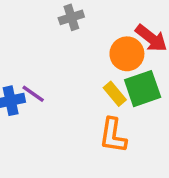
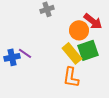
yellow rectangle: (115, 94) -> (72, 53), size x1.5

